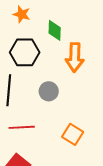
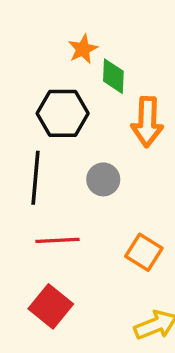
orange star: (22, 14) -> (83, 49), moved, turned 30

